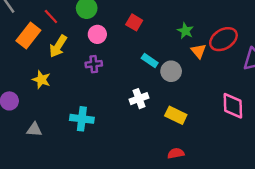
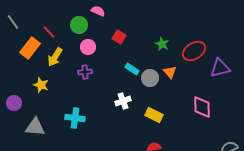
orange triangle: (198, 51) -> (170, 72), moved
gray triangle: (34, 130) -> (35, 127), size x1.5

